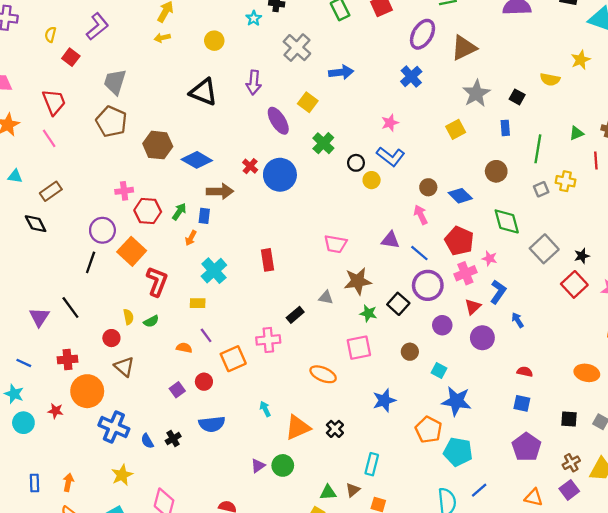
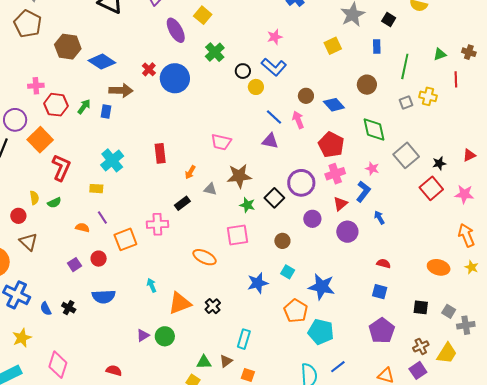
orange arrow: (191, 238) -> (190, 172), moved
blue line: (419, 253) -> (274, 117), moved
pink star: (489, 258) -> (372, 169), moved
cyan square: (439, 370) -> (288, 272), moved
black cross: (173, 439) -> (69, 308), turned -32

